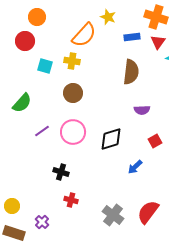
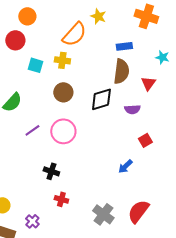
blue rectangle: (132, 37) -> (124, 46), moved
red triangle: (158, 42) -> (148, 83), moved
black diamond: (111, 139) -> (101, 99), moved

